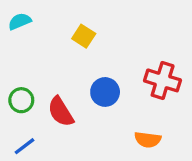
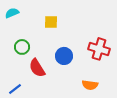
yellow square: (84, 36) -> (51, 22), turned -32
green circle: (21, 100) -> (22, 47), moved

